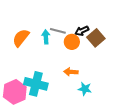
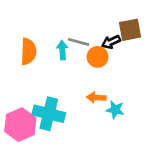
orange semicircle: (21, 38) -> (28, 51), turned 144
brown square: (96, 38) -> (130, 30), moved, turned 30
cyan star: (85, 89) -> (115, 110), moved

